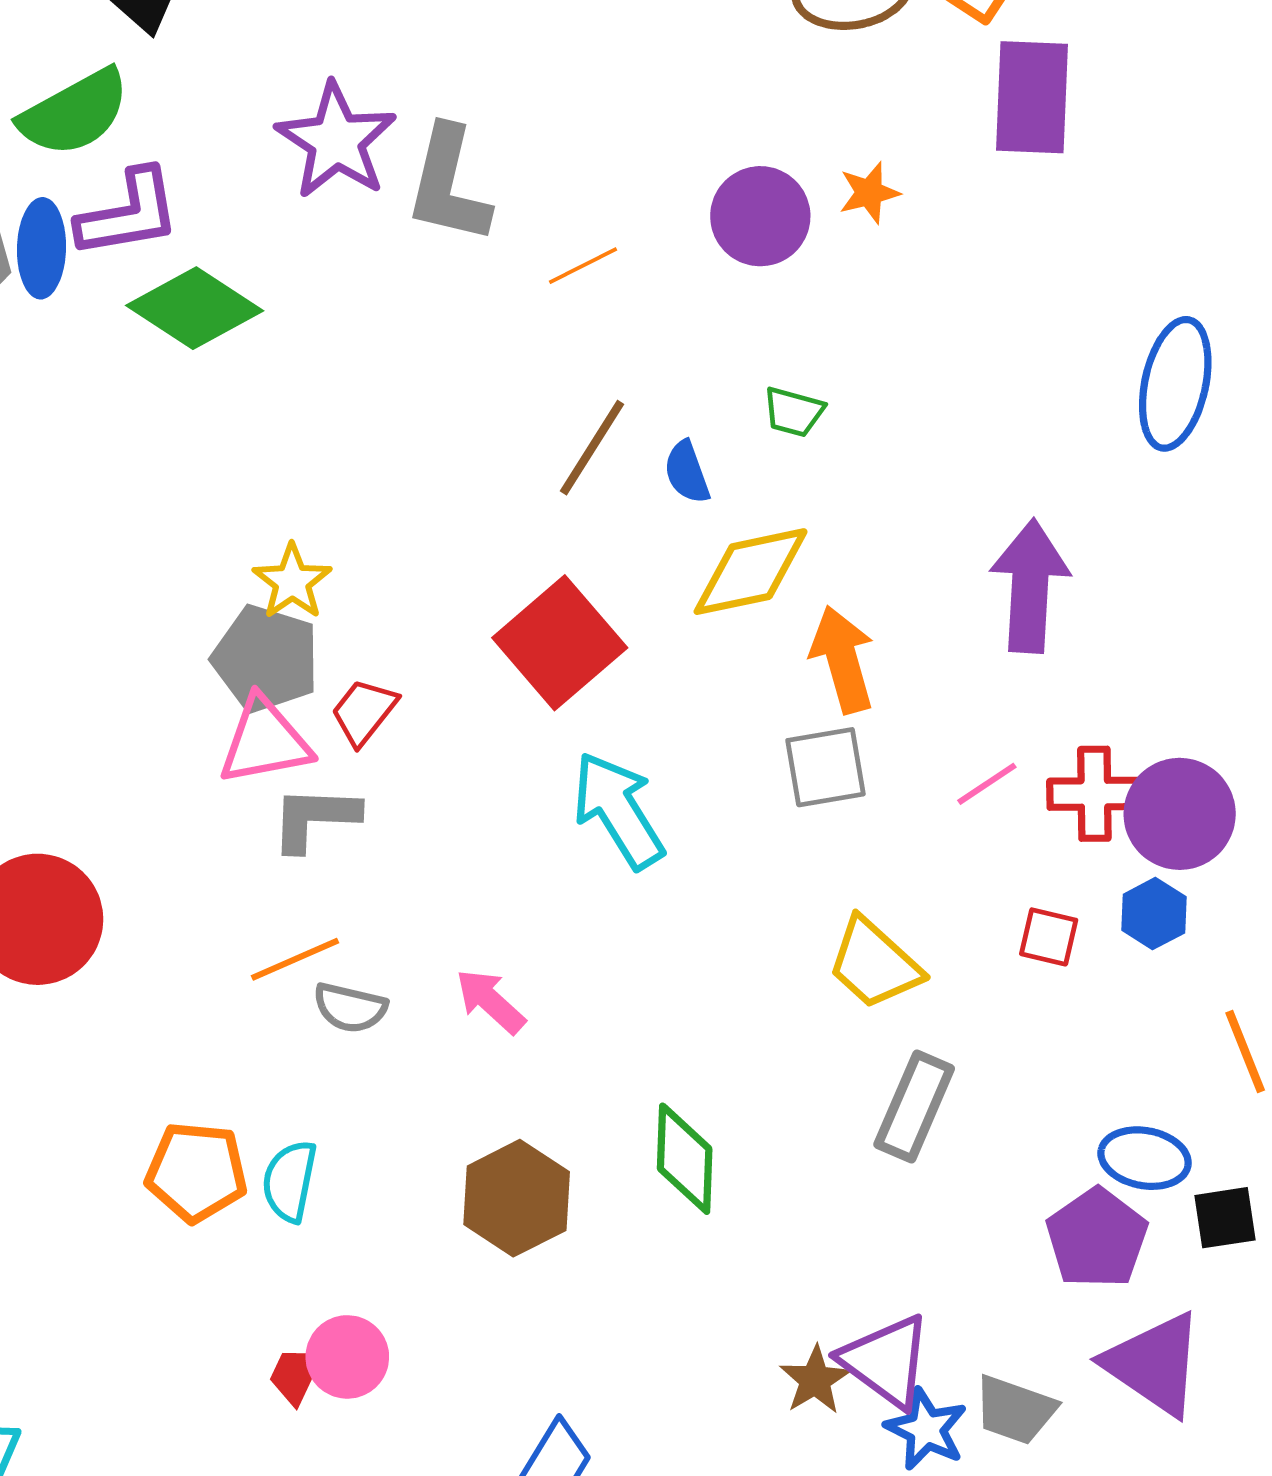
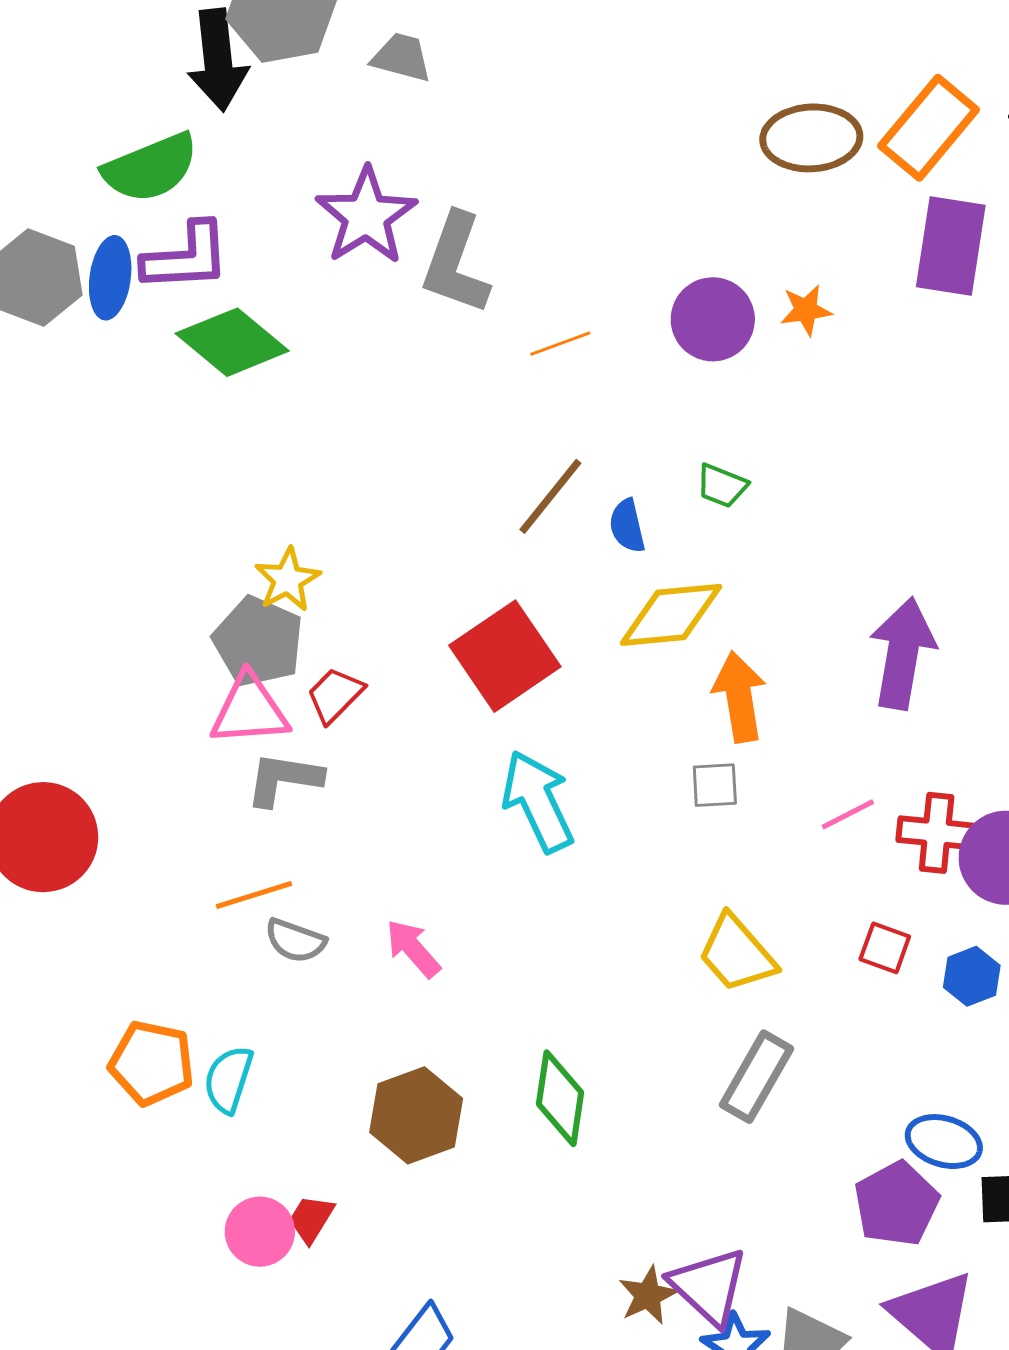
gray square: (826, 767) -> (715, 785), size x0.7
blue hexagon: (1154, 914) -> (972, 976), moved
red trapezoid: (295, 1375) -> (311, 1219), moved

